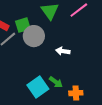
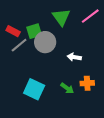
cyan square: (38, 87) -> (34, 89), moved, turned -30
orange cross: (76, 93) -> (87, 83), moved

